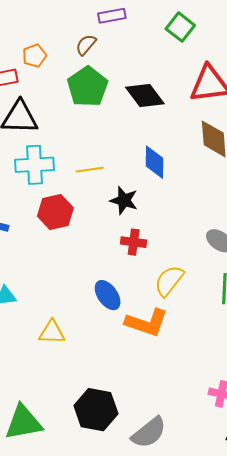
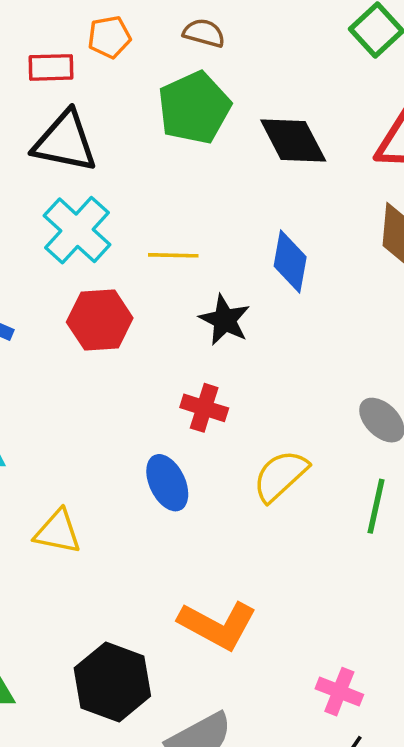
brown semicircle: (86, 45) -> (204, 33), turned 55
cyan cross: (35, 165) -> (77, 230), turned 36
red cross: (134, 242) -> (204, 408), moved
orange L-shape: (147, 323) -> (218, 625), moved

